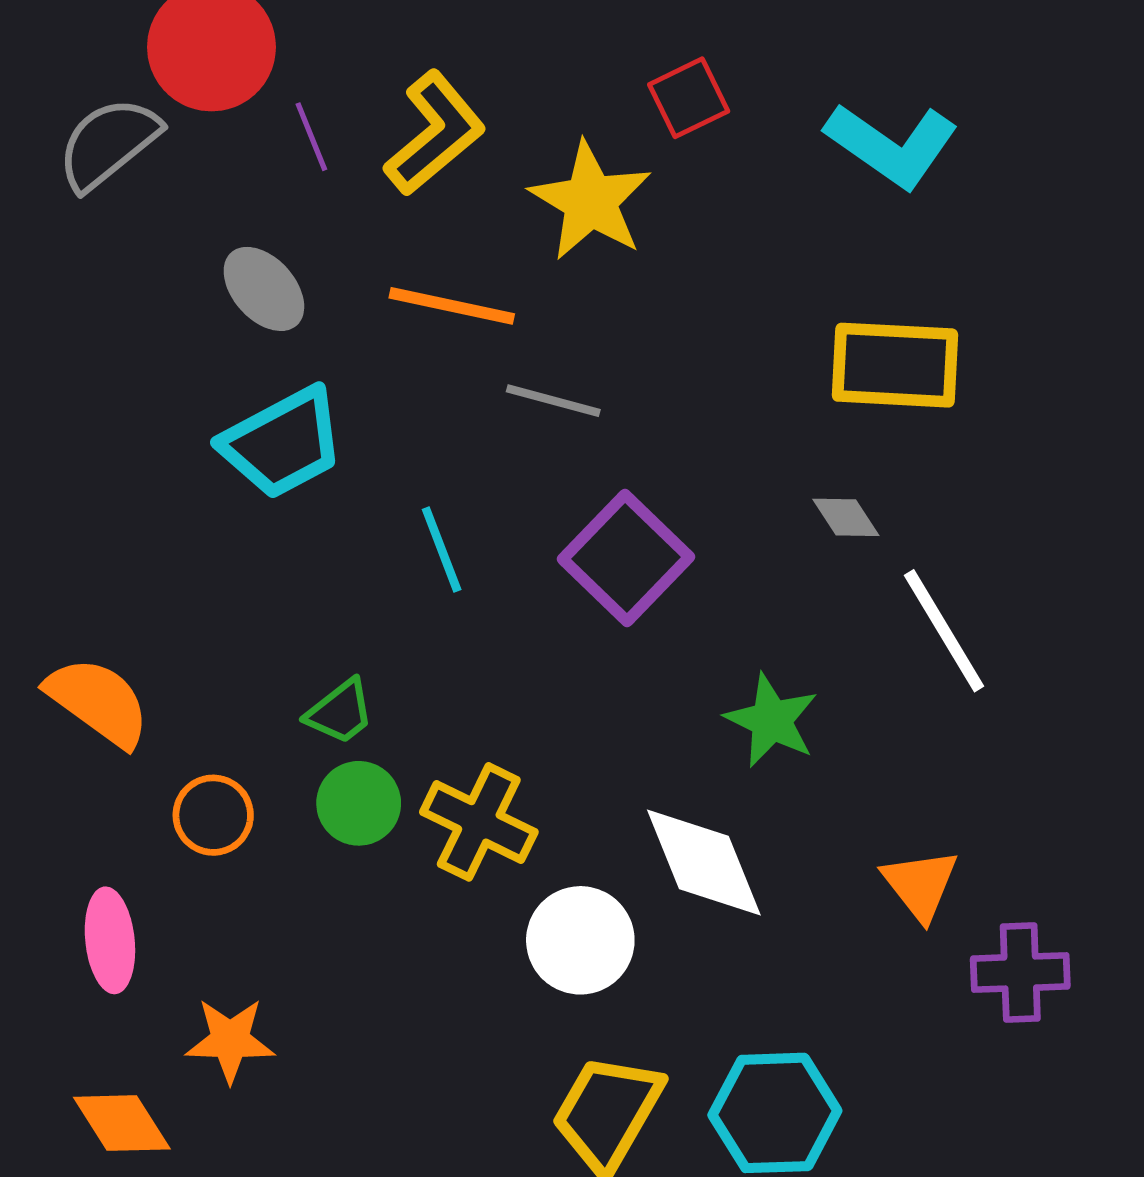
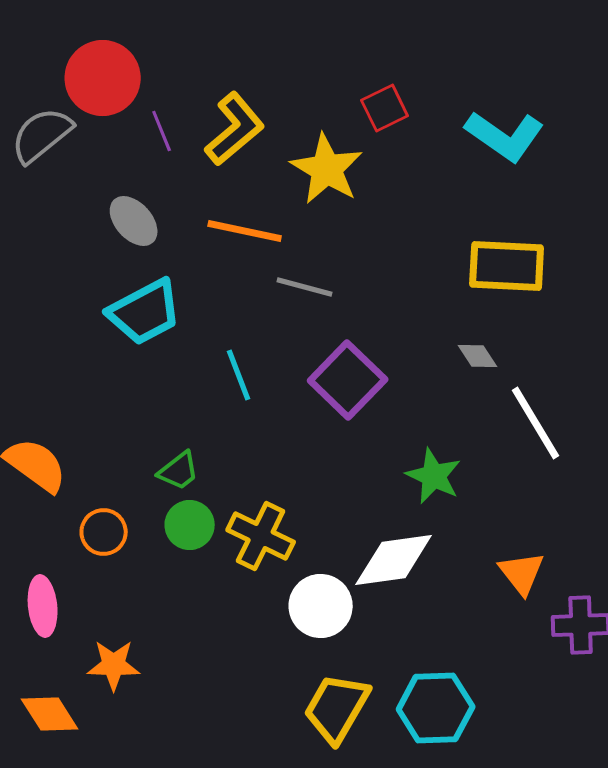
white diamond: (704, 863) -> (394, 560), turned -76

